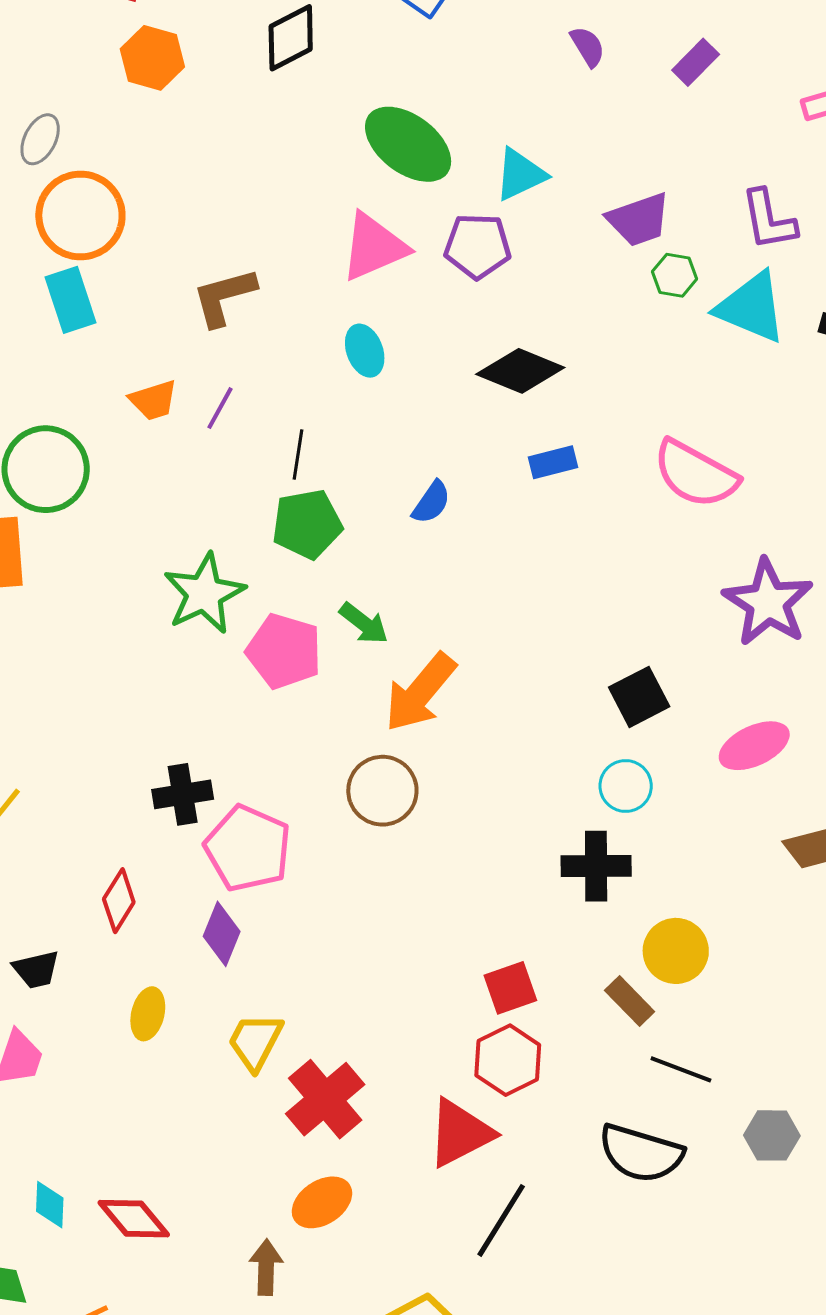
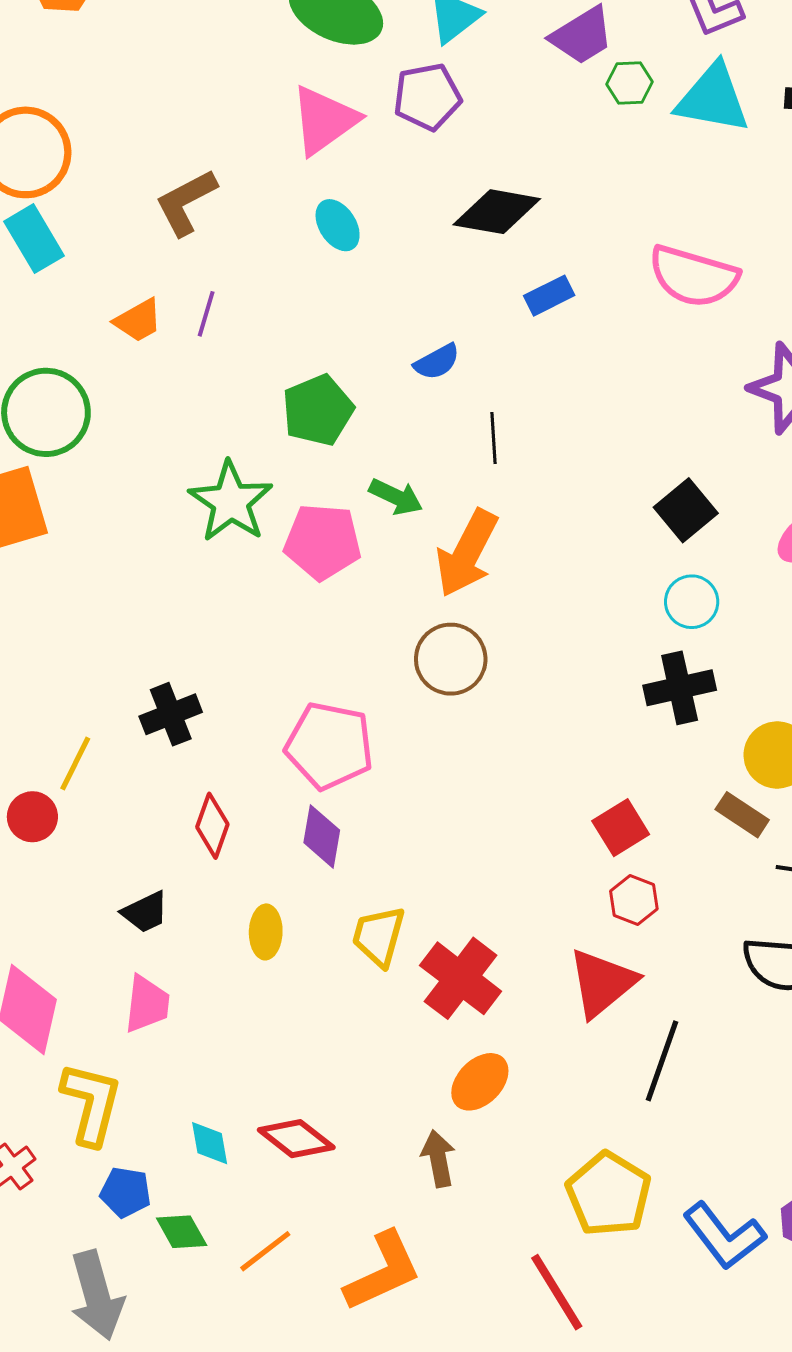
black line: (298, 455) -> (493, 438), moved
blue semicircle: (431, 502) -> (437, 362), turned 39
black cross: (183, 794) -> (171, 714), moved
red hexagon: (508, 1060) -> (634, 900), size x0.7

